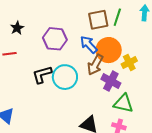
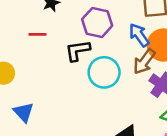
black L-shape: (42, 75) -> (78, 51), moved

